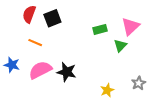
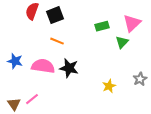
orange line: (35, 43) -> (57, 41), moved
pink semicircle: (40, 70) -> (43, 66), turned 35

